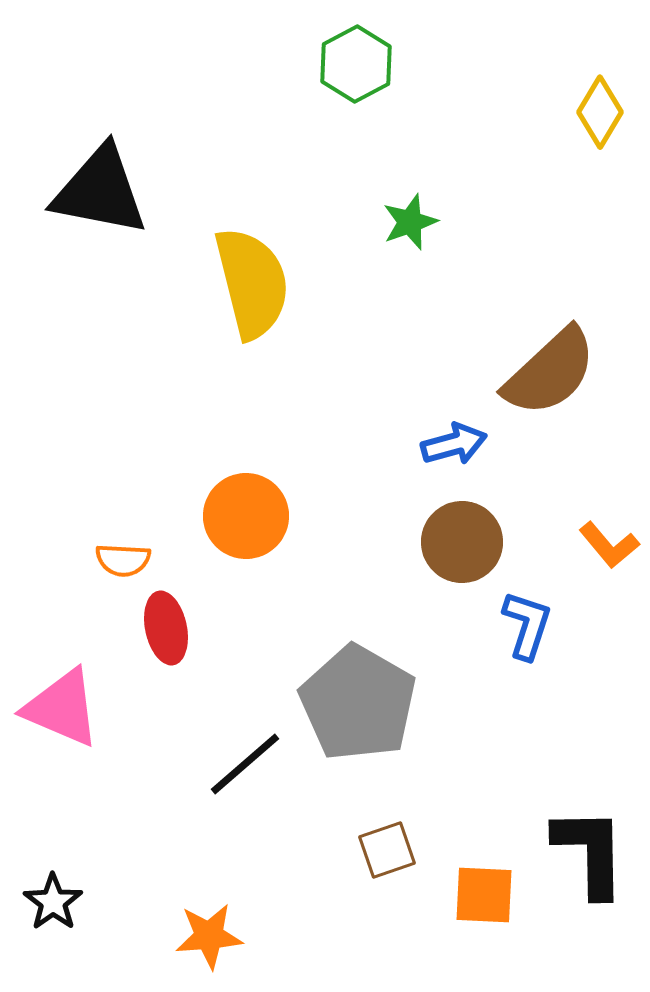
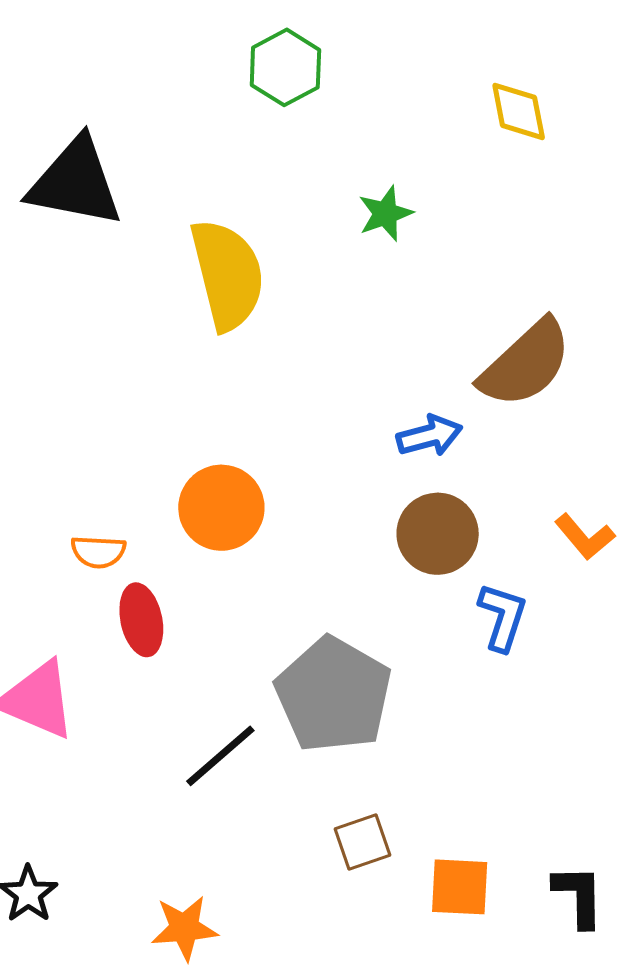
green hexagon: (356, 64) -> (285, 67), moved
yellow diamond: (600, 112) -> (519, 111), moved, turned -42
black L-shape: (590, 852) -> (579, 896), moved, size x0.7

